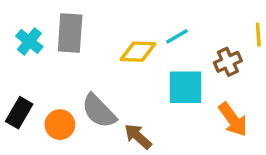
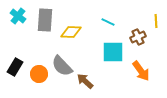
cyan line: (177, 36) -> (108, 22), turned 56
cyan cross: (29, 41) -> (18, 16), moved
yellow diamond: (138, 52) -> (71, 32), moved

